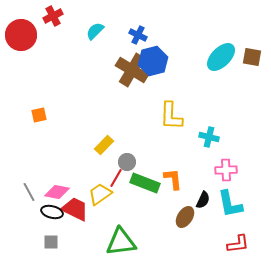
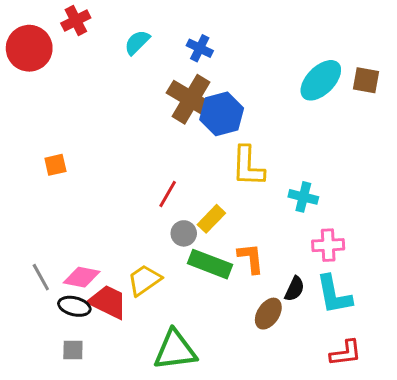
blue hexagon: (153, 61) -> (222, 114), moved
yellow rectangle: (104, 145) -> (211, 219), moved
red line: (116, 178) -> (168, 194), moved

